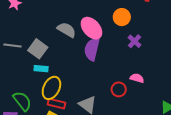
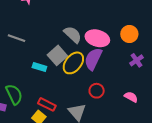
pink ellipse: (91, 28) -> (97, 38), turned -45
gray square: (38, 49) -> (57, 55), moved
yellow ellipse: (51, 88) -> (73, 63), moved
red circle: (119, 89) -> (97, 91), moved

